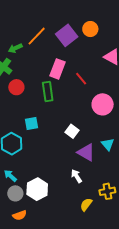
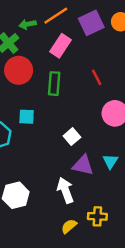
pink rectangle: (57, 69) -> (61, 46), moved
red circle: (16, 87) -> (19, 70), size x1.5
purple triangle: (86, 152) -> (83, 165), turned -30
white arrow: (76, 176) -> (65, 190), size x1.5

